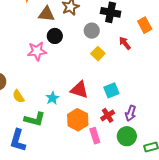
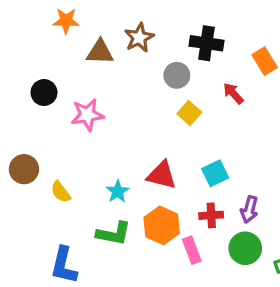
black circle: (55, 36) -> (44, 93), moved
red cross: (108, 115) -> (211, 215), turned 32
green L-shape: (35, 119) -> (114, 234), moved

